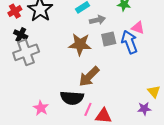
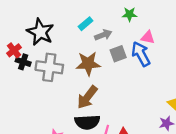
red cross: (15, 11) -> (14, 50), moved
gray cross: (26, 52) -> (49, 67), moved, turned 35
brown arrow: (89, 76) -> (87, 97), moved

